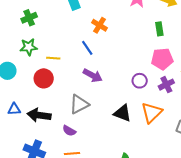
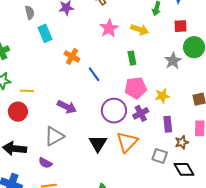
blue line: (87, 48) -> (94, 74), moved
purple circle: (140, 81) -> (114, 111), size x1.6
black triangle: (122, 113) -> (98, 143), turned 42

